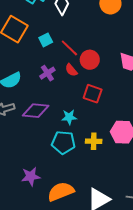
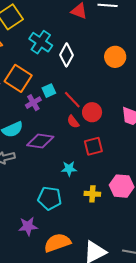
purple cross: (47, 73) -> (33, 103), moved
red square: (93, 94) -> (93, 146), turned -36
purple diamond: (36, 111) -> (40, 141), moved
cyan pentagon: (63, 142) -> (50, 198), moved

